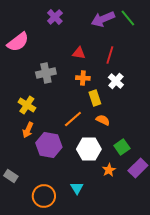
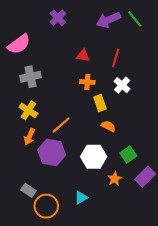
gray cross: (46, 73) -> (31, 77), moved
orange line: (73, 119) -> (61, 125), moved
gray rectangle: (11, 176) -> (28, 190), moved
cyan triangle: (77, 188) -> (81, 198), turned 32

